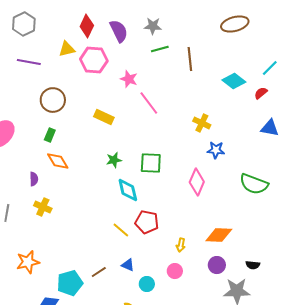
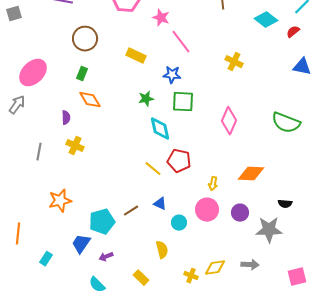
blue star: (216, 150) -> (172, 75), moved
purple circle: (217, 265) -> (240, 213), moved
pink circle: (175, 271) -> (207, 210), size x1.5

